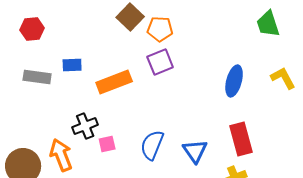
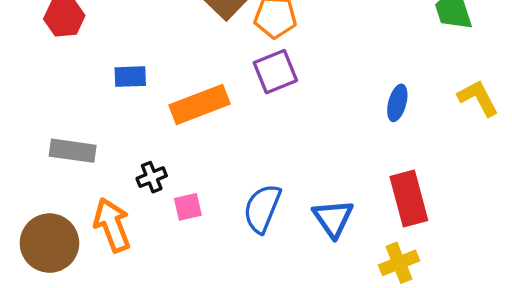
gray rectangle: (37, 77) -> (73, 151), moved
blue ellipse: (234, 81) -> (397, 103), size x0.7
black cross: (85, 126) -> (152, 177), size x0.7

